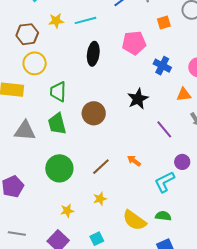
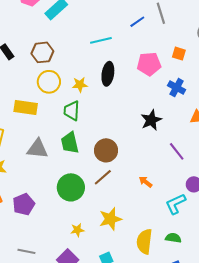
yellow star: (56, 21) -> (80, 85), moved
orange square: (164, 22) -> (179, 54), moved, turned 32
brown circle: (94, 113) -> (106, 150), moved
brown line: (101, 167) -> (103, 177), moved
yellow star: (100, 199) -> (110, 219), size x1.6
yellow semicircle: (134, 220) -> (144, 241), turned 60

